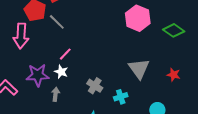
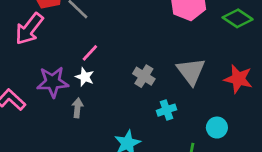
pink arrow: (21, 36) -> (29, 29), turned 35
red star: (174, 75) -> (238, 79), size x1.5
gray cross: (95, 86) -> (144, 76), moved

